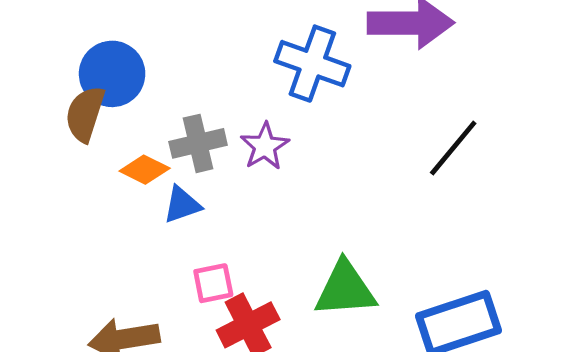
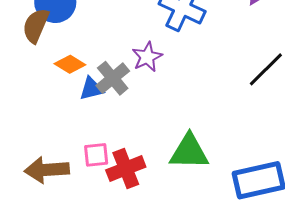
gray cross: (198, 143) -> (113, 78), moved, turned -32
pink square: (213, 283) -> (96, 155), moved

